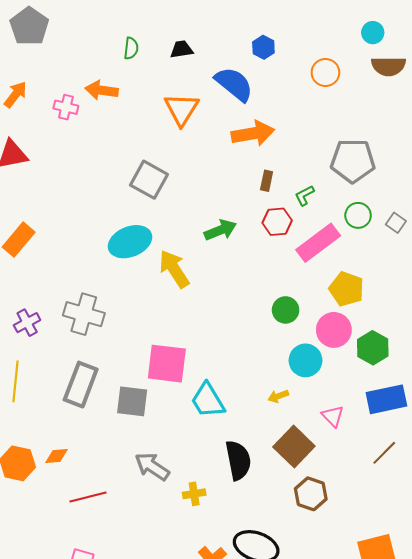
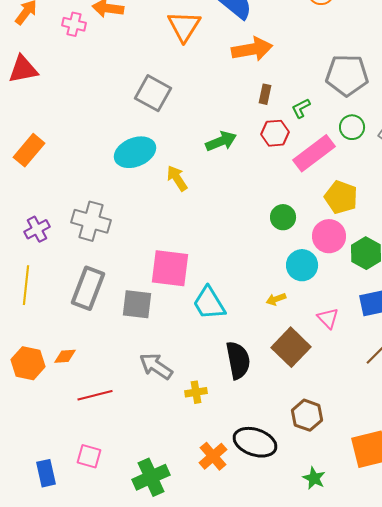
yellow arrow: (174, 269) -> (177, 178), size x0.7
brown hexagon: (311, 494) -> (307, 415), moved

